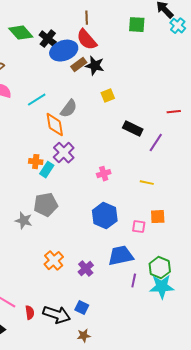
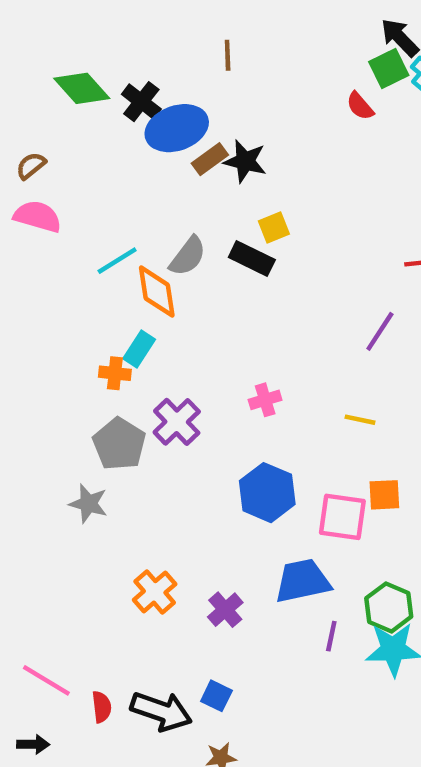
green square: (137, 25) -> (389, 68), moved, turned -30
red semicircle: (87, 40) -> (360, 106), moved, size x0.6
cyan line: (37, 100) -> (117, 261), moved
black rectangle: (133, 129) -> (252, 258), moved
purple cross: (64, 153) -> (177, 422), moved
cyan rectangle: (47, 170) -> (139, 349), moved
gray pentagon: (46, 205) -> (119, 444), moved, turned -30
pink square: (139, 227) -> (342, 517), size x1.6

